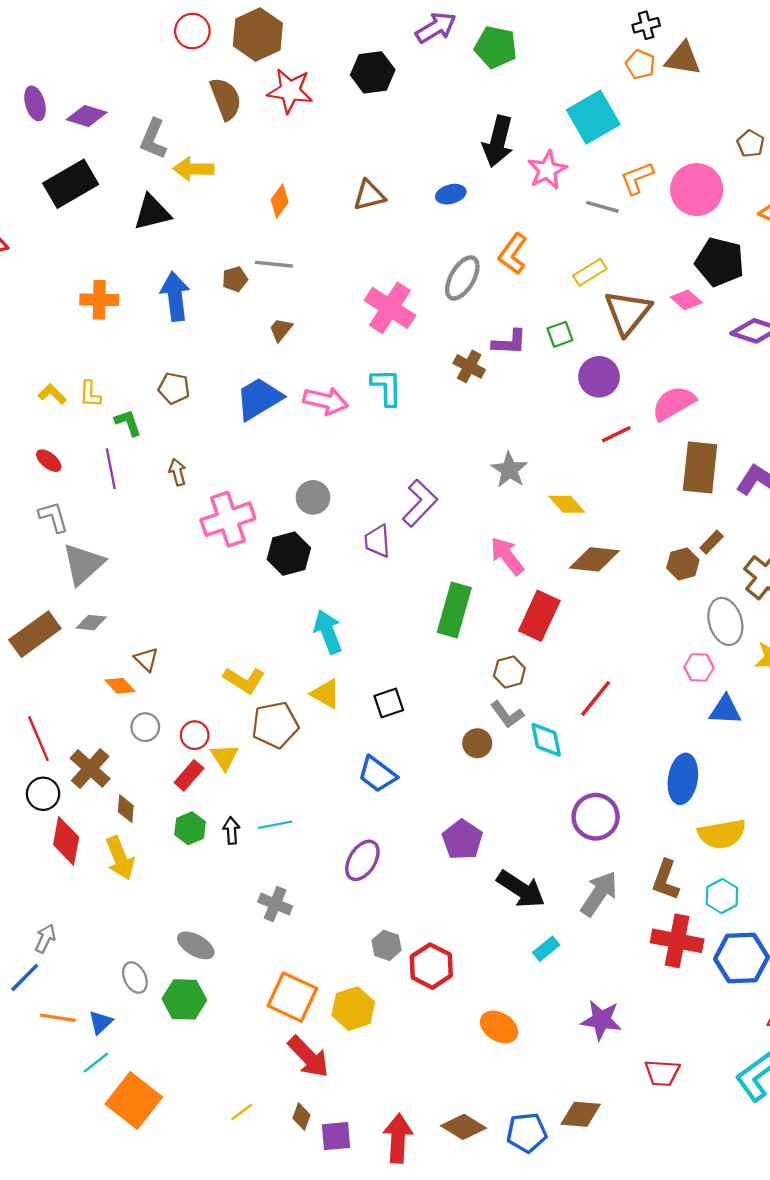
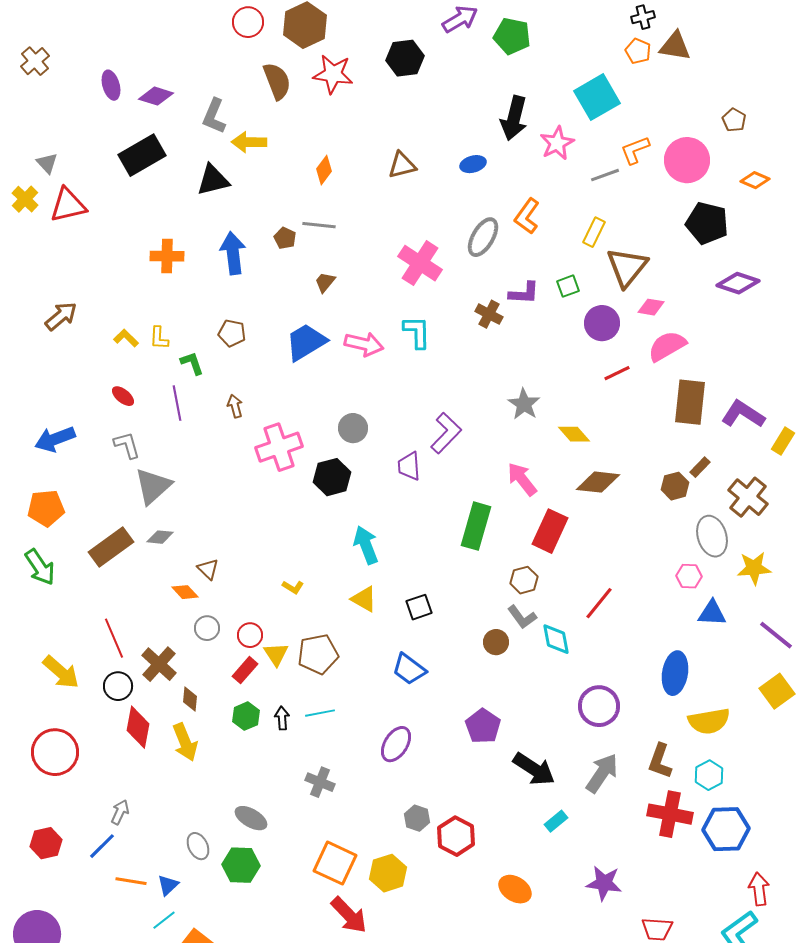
gray line: (602, 207) -> (605, 175), turned -36
yellow rectangle: (590, 272) -> (594, 232), turned -32
brown pentagon: (235, 279) -> (285, 238), turned -30
pink diamond: (686, 300) -> (651, 307), moved, turned -32
yellow L-shape: (244, 680) -> (293, 587), size x0.6
brown pentagon: (275, 725) -> (318, 654), moved

